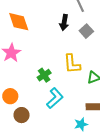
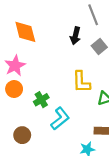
green cross: (44, 75) -> (41, 100), moved
orange circle: (10, 96) -> (14, 89), moved

